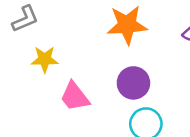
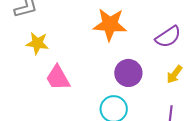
purple circle: (133, 83) -> (128, 73), moved

